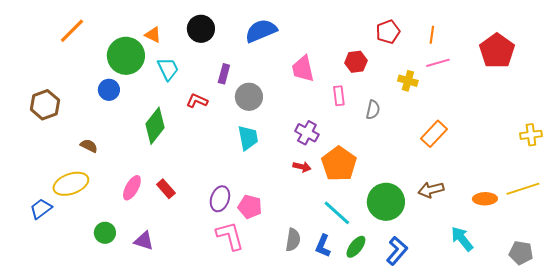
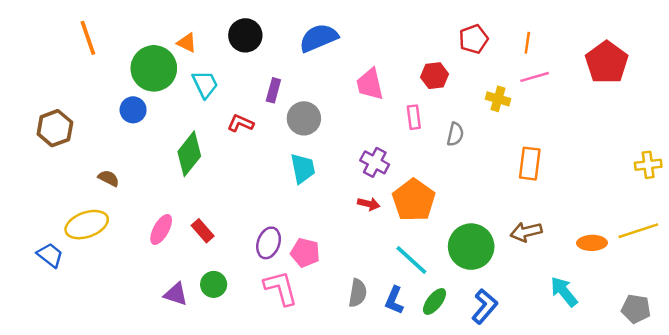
orange line: (72, 31) -> (88, 38), turned -64
orange rectangle: (434, 134) -> (530, 164), turned -36
blue trapezoid: (41, 209) -> (50, 255), turned 75
green circle: (105, 233) -> (214, 284), moved

